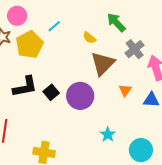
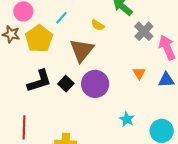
brown triangle: (103, 64) -> (82, 50), moved

